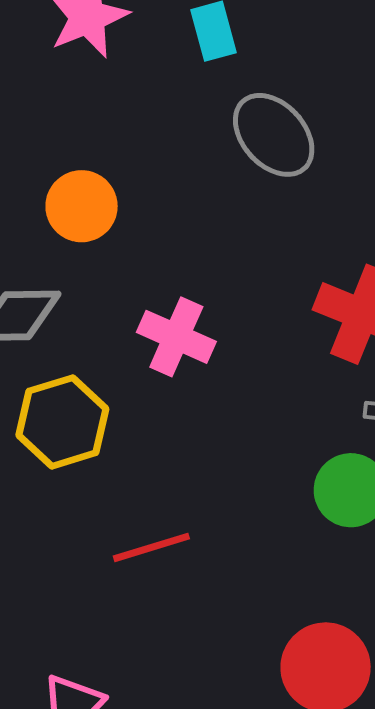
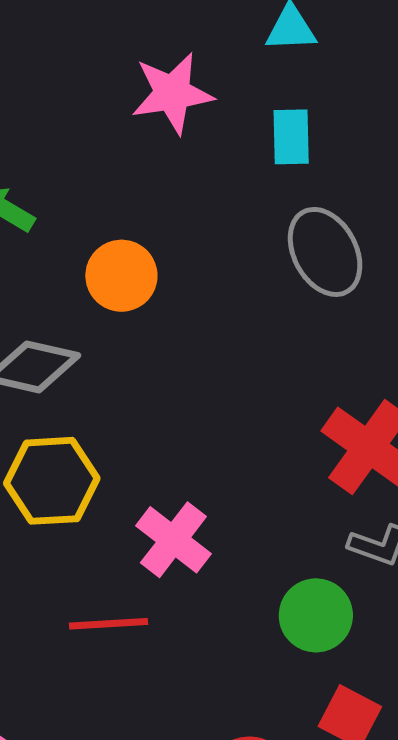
pink cross: (176, 337) -> (173, 540), moved

